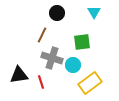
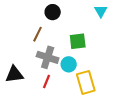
cyan triangle: (94, 12) -> (101, 11), moved
red line: (41, 82) -> (47, 81), moved, turned 40
yellow rectangle: (90, 83) -> (86, 82), turned -70

